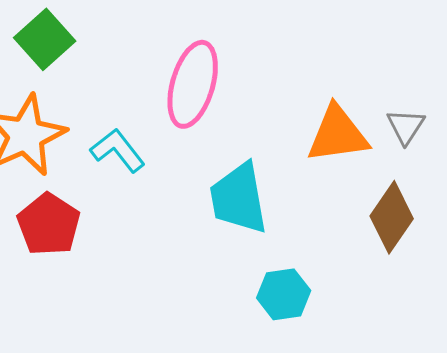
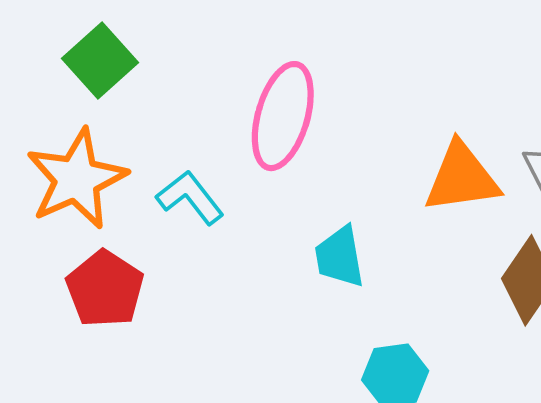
cyan trapezoid: (239, 198) -> (340, 257), size x0.7

